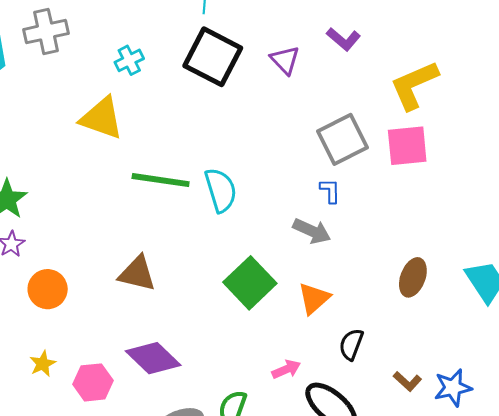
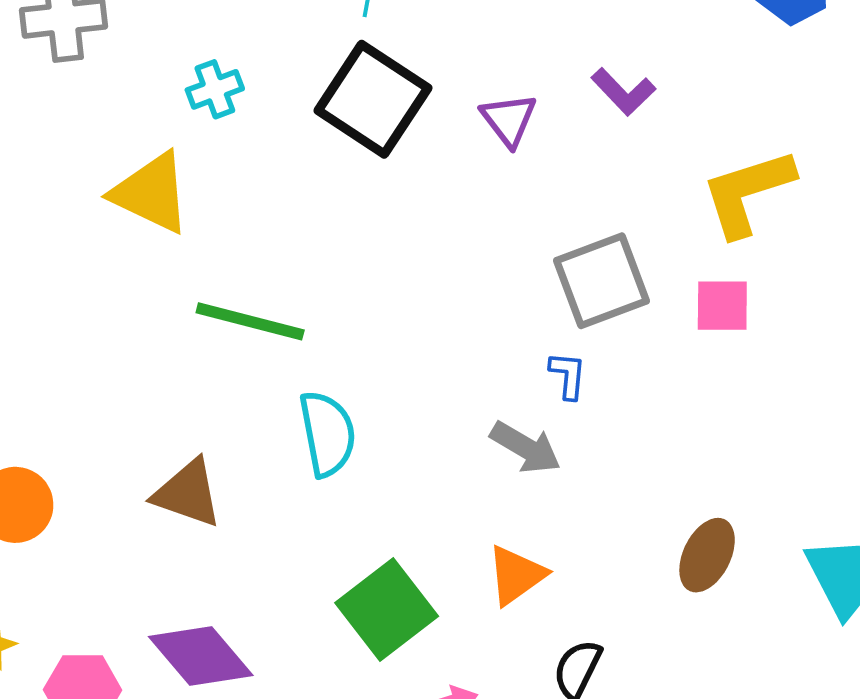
pink square: (407, 146) -> (722, 306), size x0.7
cyan semicircle: (221, 190) -> (327, 434), moved
green square: (250, 283) -> (387, 610), moved

